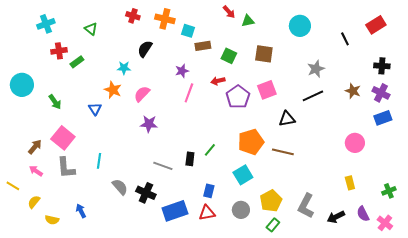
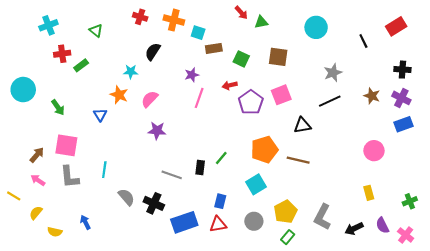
pink square: (63, 138) -> (66, 145), turned -30

